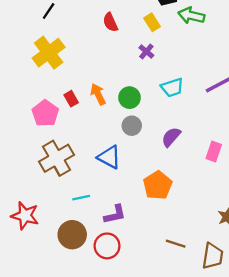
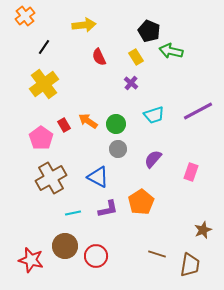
orange arrow: (98, 94) -> (88, 121), turned -30
purple L-shape: (115, 214) -> (108, 209), moved
red star: (25, 216) -> (31, 260), moved

